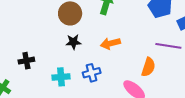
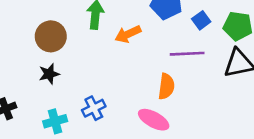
black star: (73, 42) -> (49, 74), moved
orange arrow: (110, 43) -> (128, 34), moved

